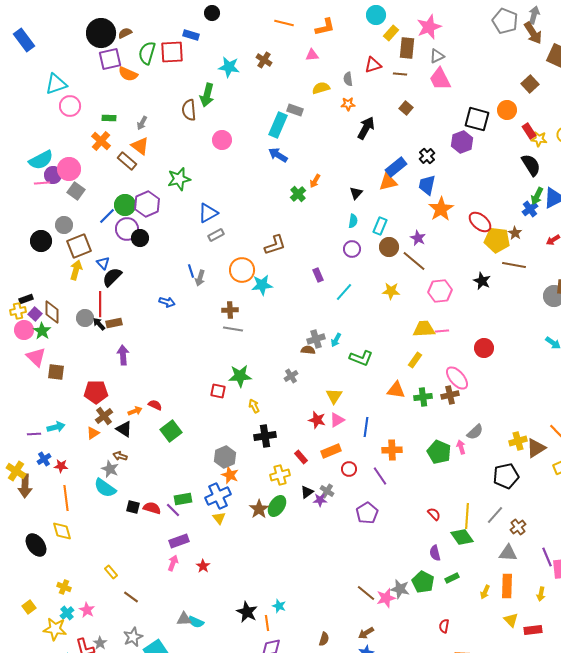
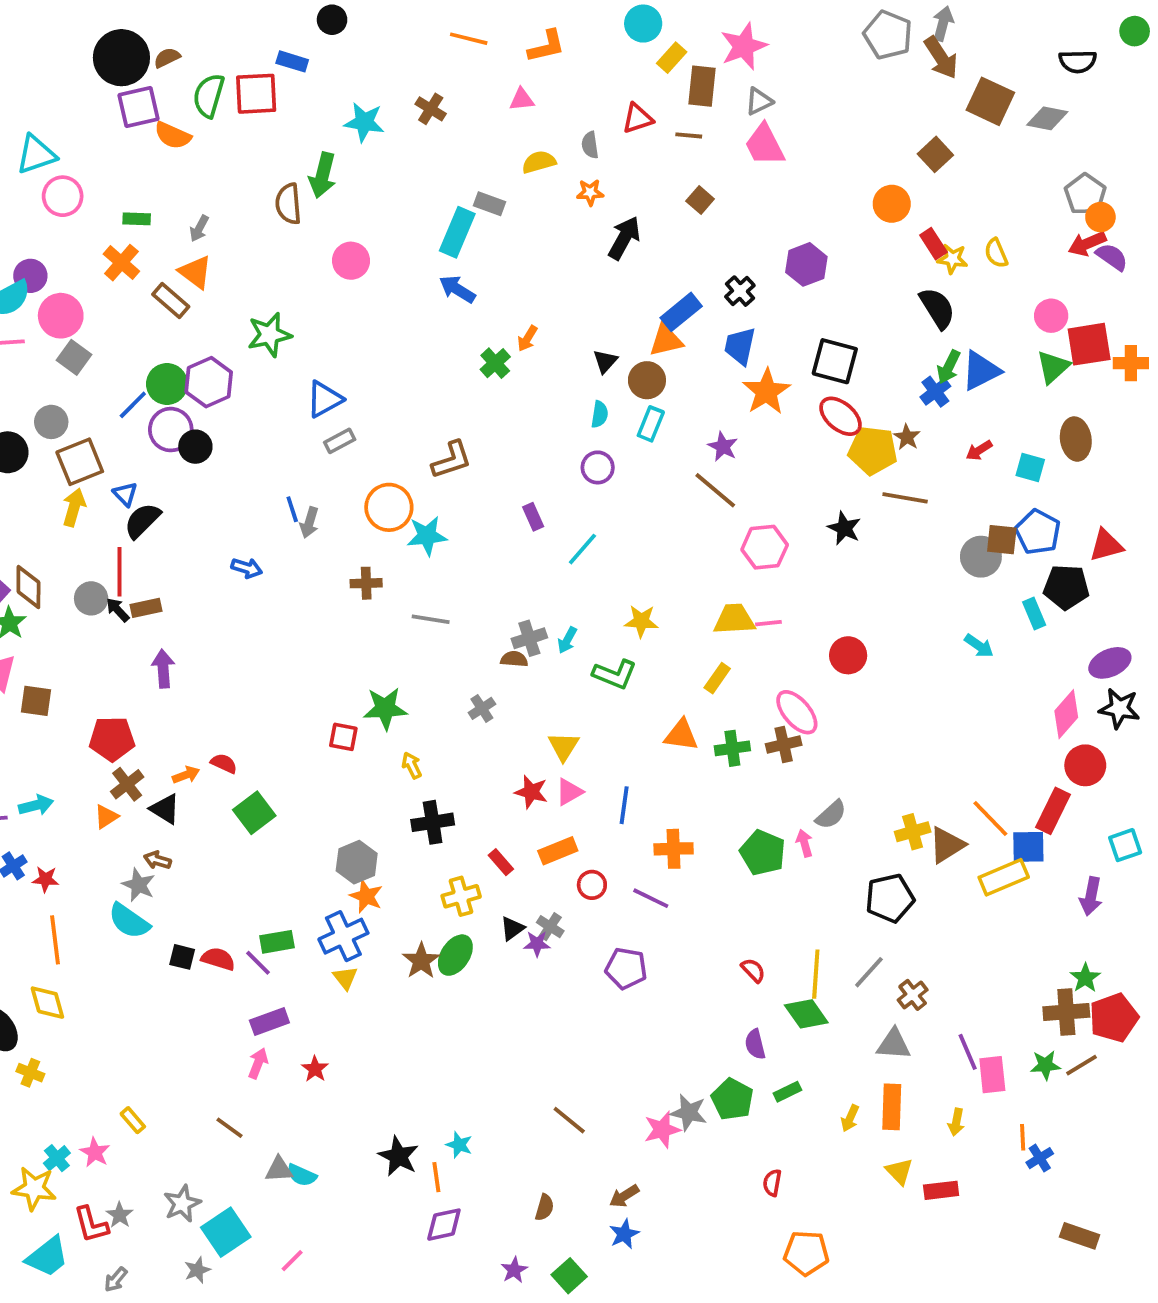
black square: (477, 119) -> (835, 361), moved
purple circle: (53, 175) -> (30, 276), moved
brown circle: (389, 247) -> (647, 380), moved
yellow star: (391, 291) -> (641, 621), moved
gray line: (233, 329) -> (431, 619), moved
purple line: (380, 476) -> (651, 898), turned -30
purple pentagon: (367, 513) -> (626, 968), turned -30
yellow rectangle: (111, 572) -> (133, 1120), moved
yellow cross: (64, 587) -> (30, 1073), moved
brown line: (366, 593) -> (569, 1120), moved
brown line: (131, 597) -> (230, 1128), moved

